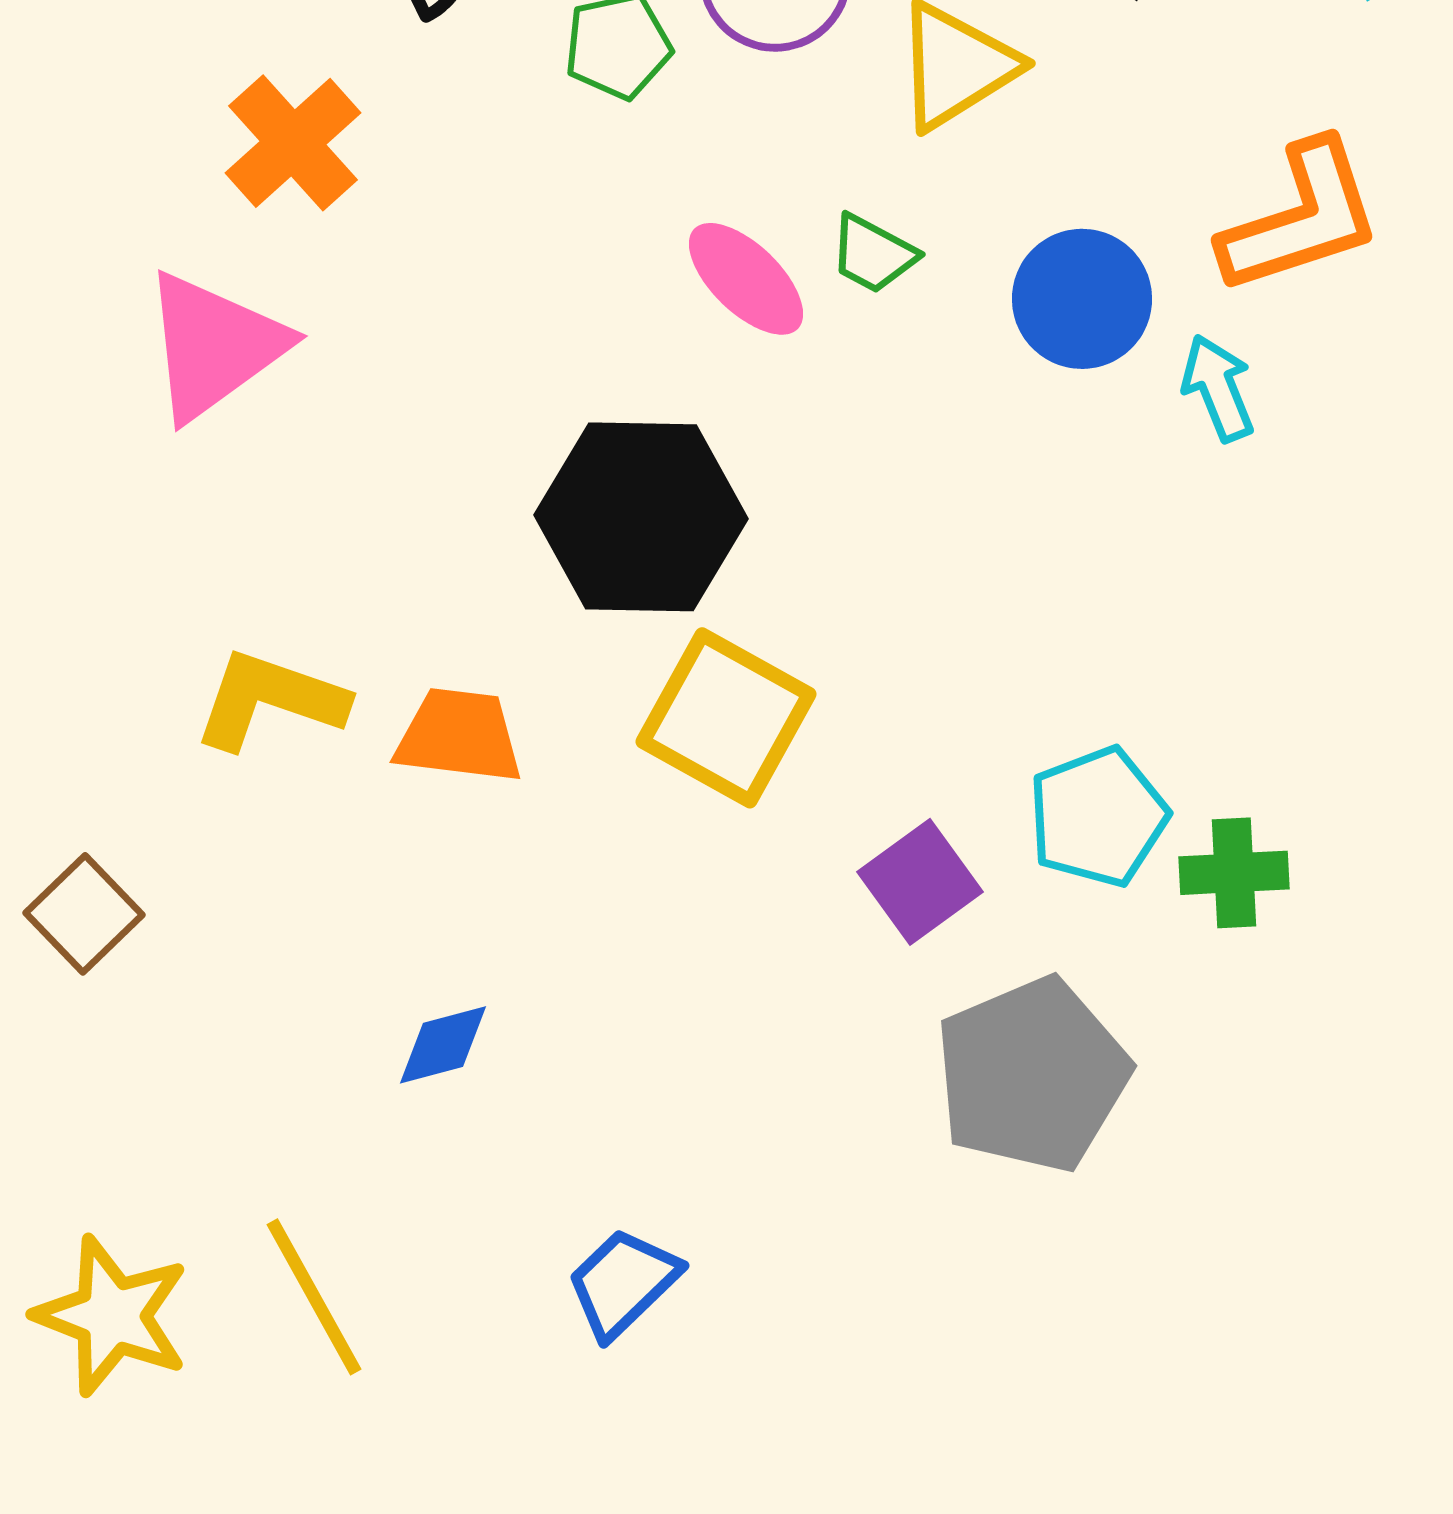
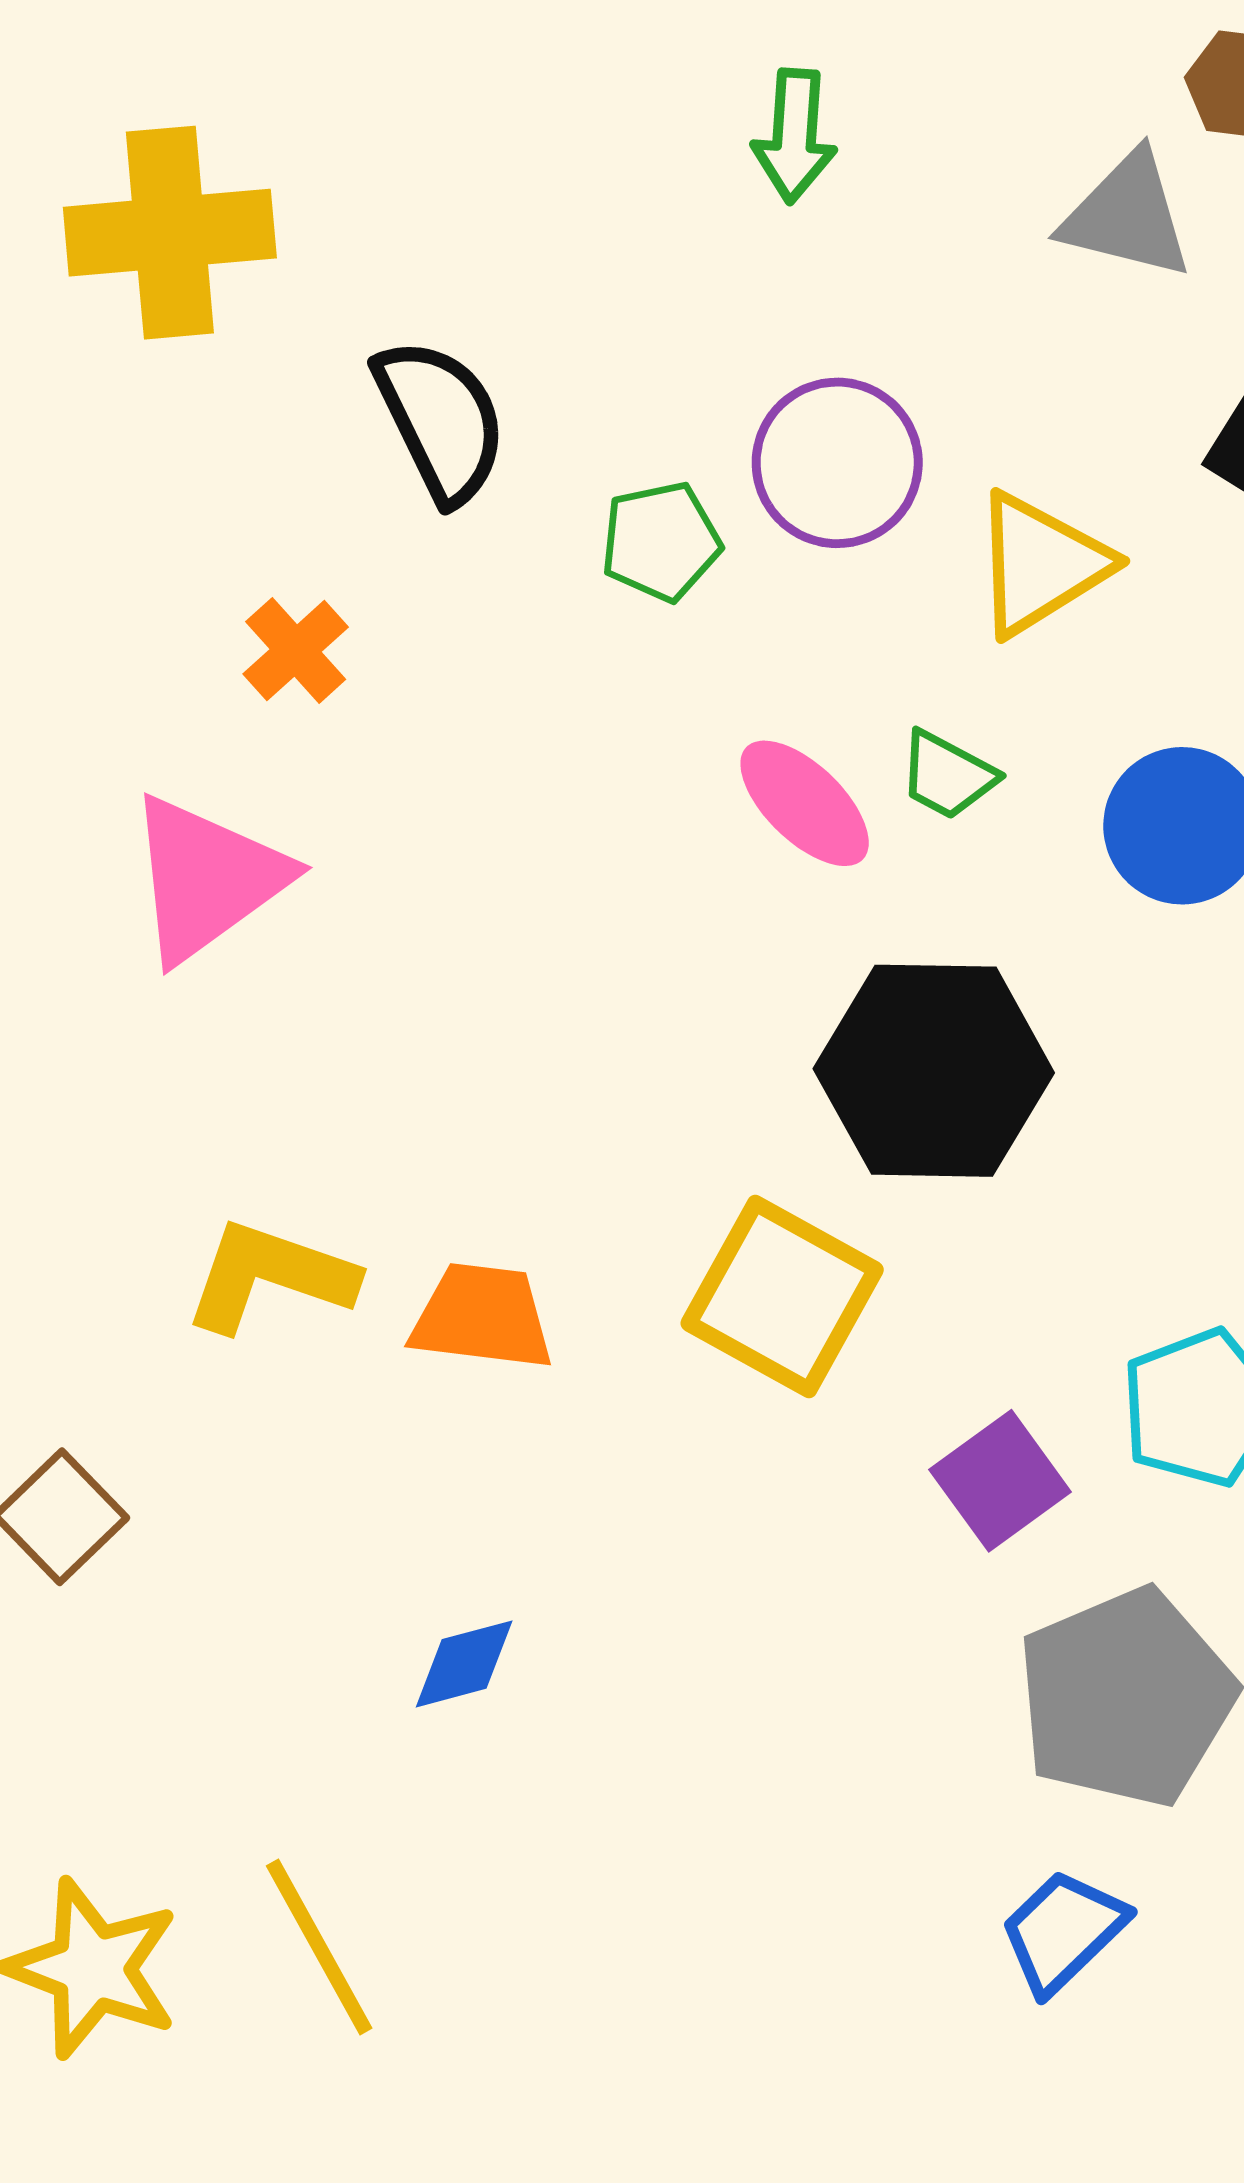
orange cross: (293, 143) -> (296, 651), size x0.7
black hexagon: (641, 517) -> (934, 1071), moved
blue trapezoid: (623, 1283) -> (1063, 1931), moved

